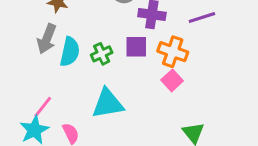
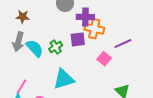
purple line: (202, 18) -> (123, 43), moved
cyan semicircle: (70, 52) -> (35, 48), turned -48
orange cross: (173, 52) -> (94, 29), moved

